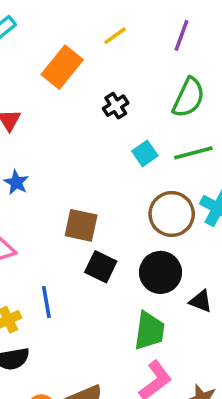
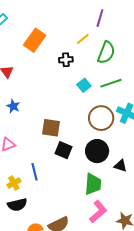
yellow line: (115, 36) -> (83, 39), moved
black cross: (116, 106) -> (66, 60), turned 32

